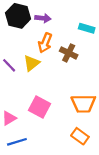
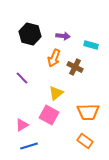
purple arrow: (43, 18) -> (63, 36), moved
yellow triangle: (32, 63) -> (56, 93), moved

